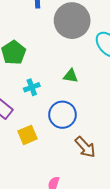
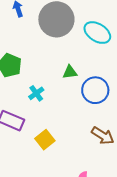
blue circle: (62, 115) -> (95, 90), moved

